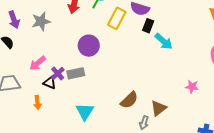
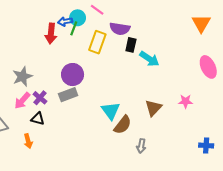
gray star: (41, 21) -> (22, 77), moved
purple cross: (58, 73) -> (40, 98), moved
gray rectangle: (76, 73) -> (68, 95), moved
brown triangle: (159, 108) -> (153, 108), moved
cyan triangle: (85, 112) -> (111, 111), moved

